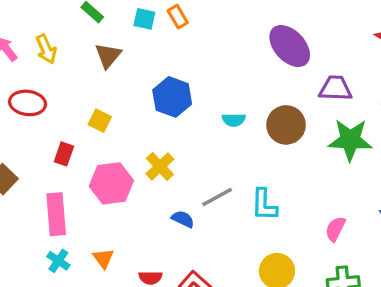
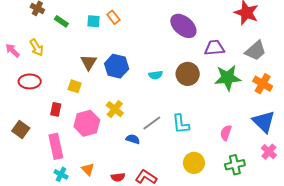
brown triangle: (108, 56) -> (89, 62), moved

